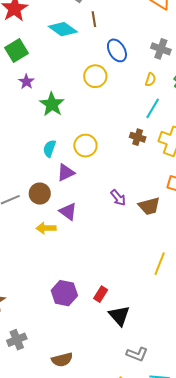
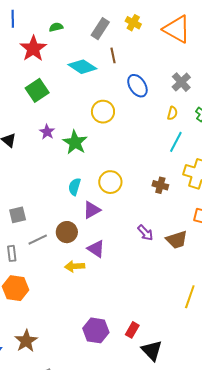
gray cross: (161, 49) -> (181, 82), turned 30
yellow circle: (95, 76) -> (103, 112), moved
purple star: (26, 82) -> (47, 132), moved
brown cross: (138, 137) -> (160, 185), moved

